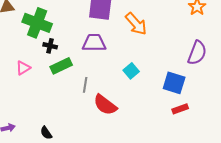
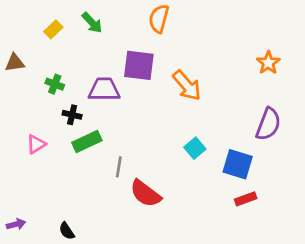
green cross: (37, 23) -> (55, 84), size x0.5
purple trapezoid: (94, 43) -> (104, 89), moved
cyan square: (131, 71) -> (195, 148), moved

